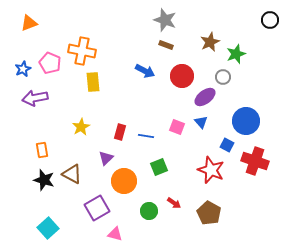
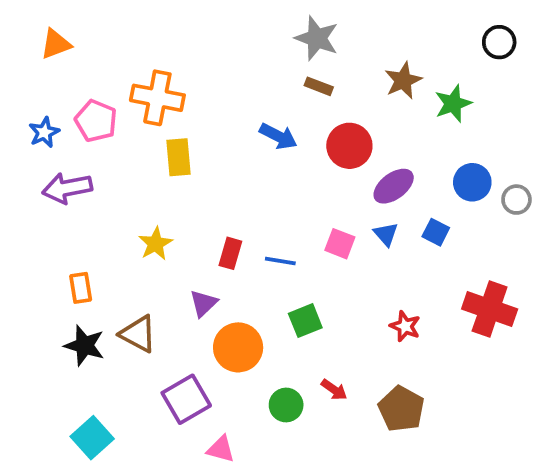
black circle: (270, 20) -> (499, 42), moved
gray circle: (223, 77) -> (516, 200), moved
blue circle: (246, 121) -> (472, 182), moved, size x0.7
blue square: (227, 145) -> (436, 232), moved
red star: (211, 170) -> (405, 326), size x0.6

